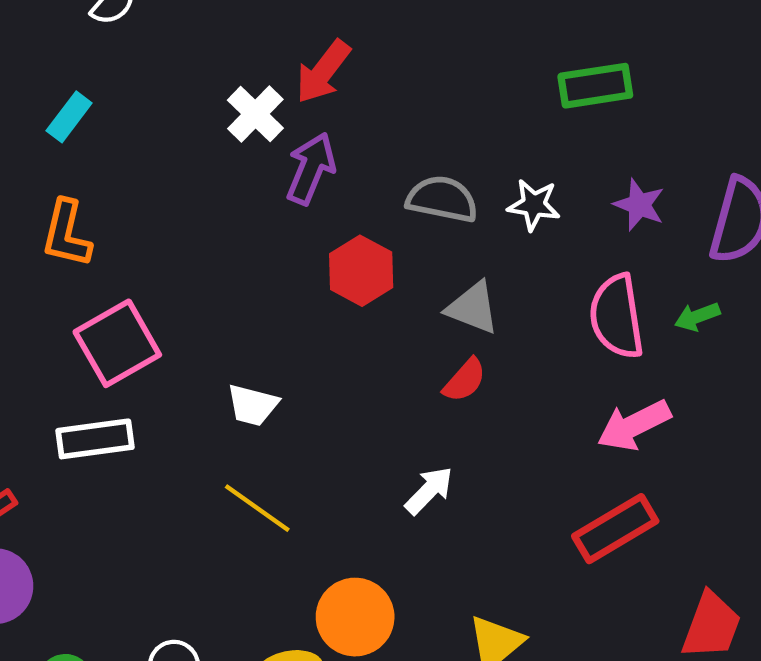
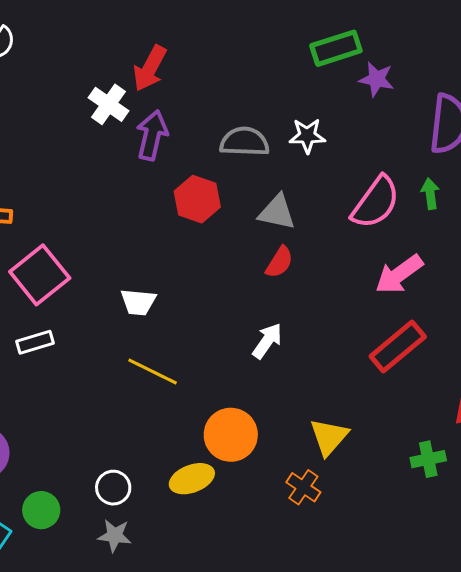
purple star: (639, 205) -> (377, 79), moved
pink semicircle: (617, 316) -> (376, 202), turned -126
green arrow: (697, 317) -> (430, 194), turned 112
white rectangle: (95, 439) -> (35, 342), size x0.7

